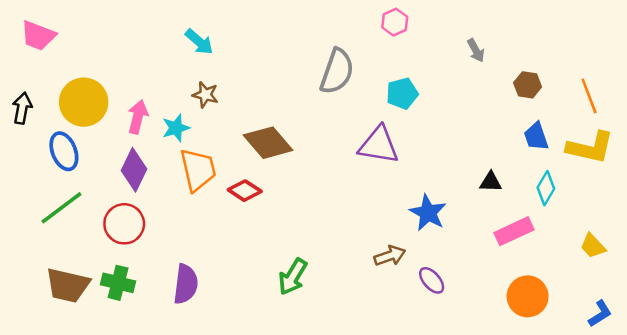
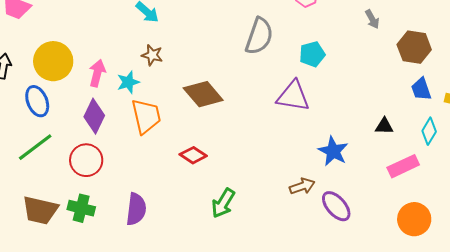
brown hexagon: (528, 85) -> (414, 47), size x1.5
red diamond: (245, 191) -> (193, 155), moved
purple ellipse: (432, 280) -> (336, 206), size x1.4

